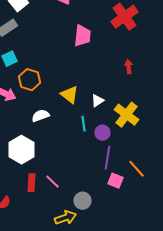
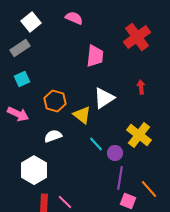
orange hexagon: (30, 80) -> (55, 101), moved
white triangle: (98, 101) -> (104, 98), moved, size x1.6
cyan line: (84, 124) -> (96, 144), turned -35

